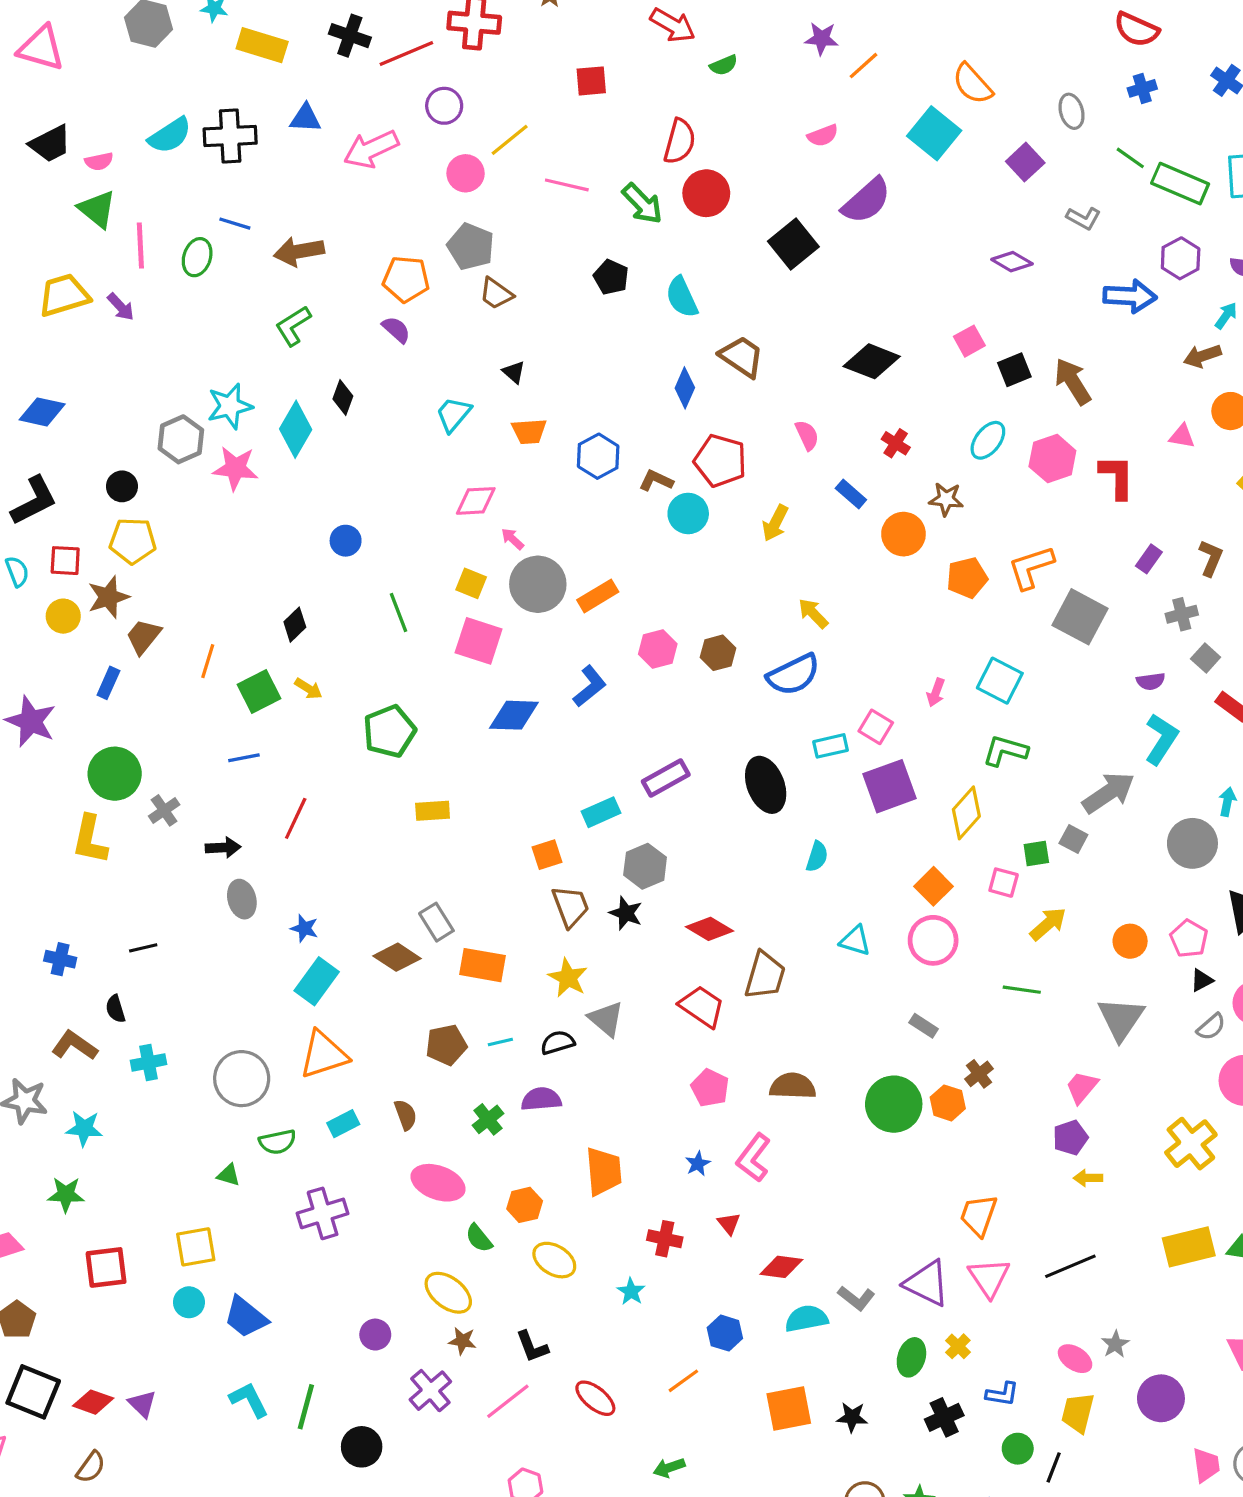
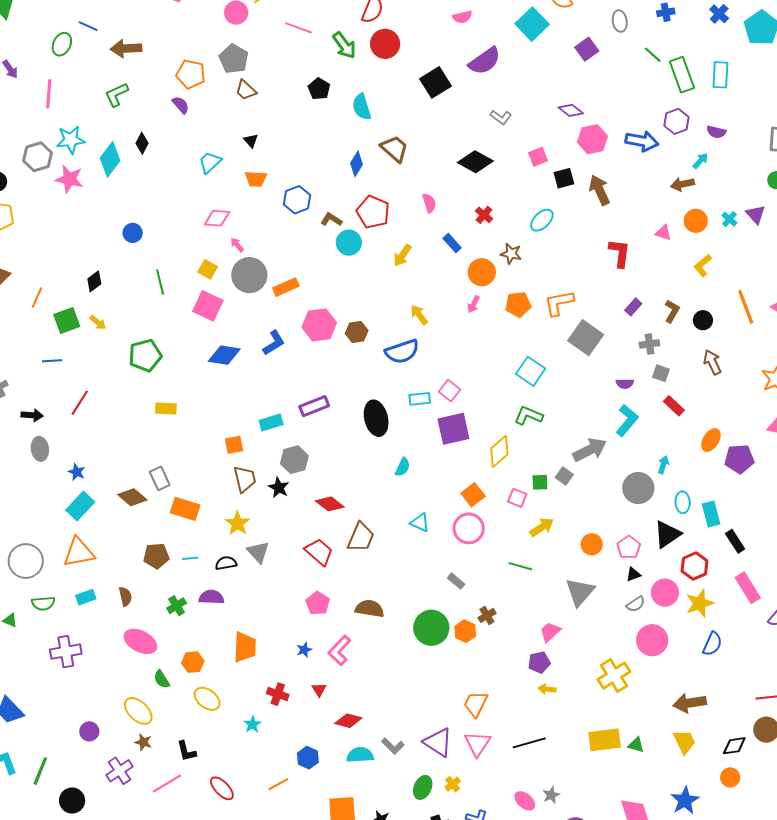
green rectangle: (1180, 184) -> (682, 75), turned 40
gray L-shape: (1083, 218) -> (501, 117), moved
pink line: (140, 246) -> (49, 94), moved
pink hexagon: (1052, 459) -> (592, 139), moved
pink hexagon: (658, 649) -> (319, 325), size x1.4
gray square: (1206, 658) -> (661, 373), turned -30
pink arrow: (936, 693) -> (474, 304), moved

